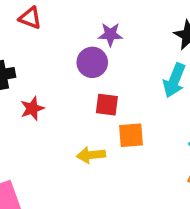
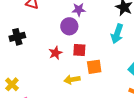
red star: (32, 108) -> (55, 53), moved

